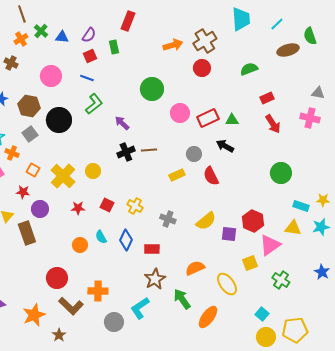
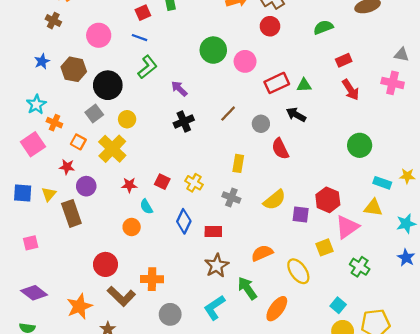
pink circle: (180, 113) -> (245, 61), moved
gray square: (30, 134) -> (94, 114), moved
brown line: (149, 150) -> (228, 114), moved, turned -42
yellow circle: (93, 171) -> (127, 119), moved
yellow rectangle: (177, 175) -> (238, 163), moved, turned -56
cyan star: (321, 227) -> (406, 224), moved
cyan semicircle: (101, 237) -> (146, 207), moved
cyan L-shape: (140, 308) -> (214, 308), moved

